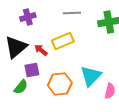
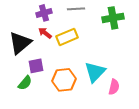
purple cross: (28, 17) -> (44, 13), moved
red arrow: (41, 50) -> (45, 33), moved

